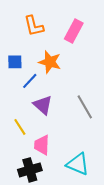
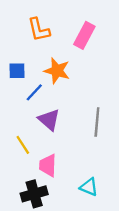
gray line: (85, 107) -> (97, 122), turned 35
cyan triangle: (78, 164) -> (89, 187), size x0.7

